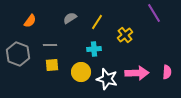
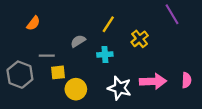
gray semicircle: (70, 18) -> (78, 41), moved
gray line: (50, 45) -> (47, 56), moved
gray hexagon: (18, 54) -> (20, 75), moved
yellow circle: (81, 72) -> (76, 89), moved

